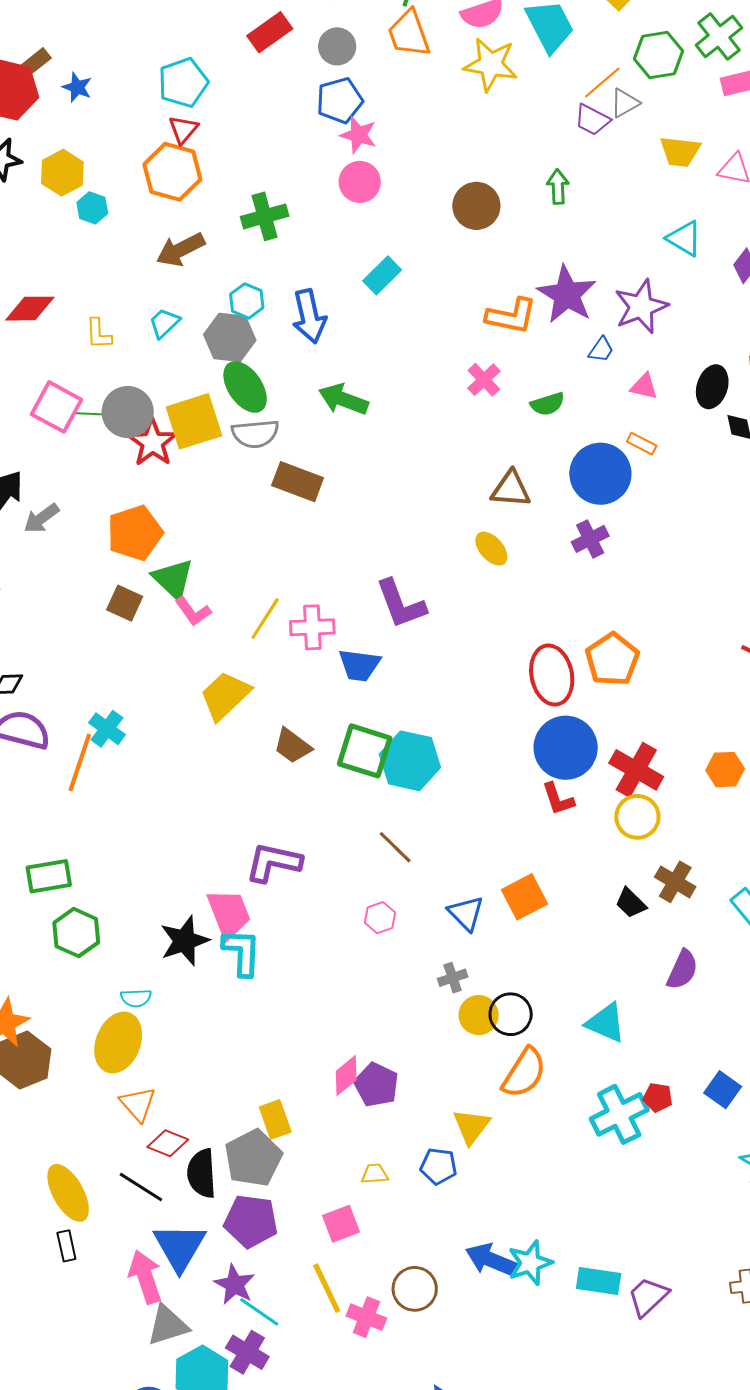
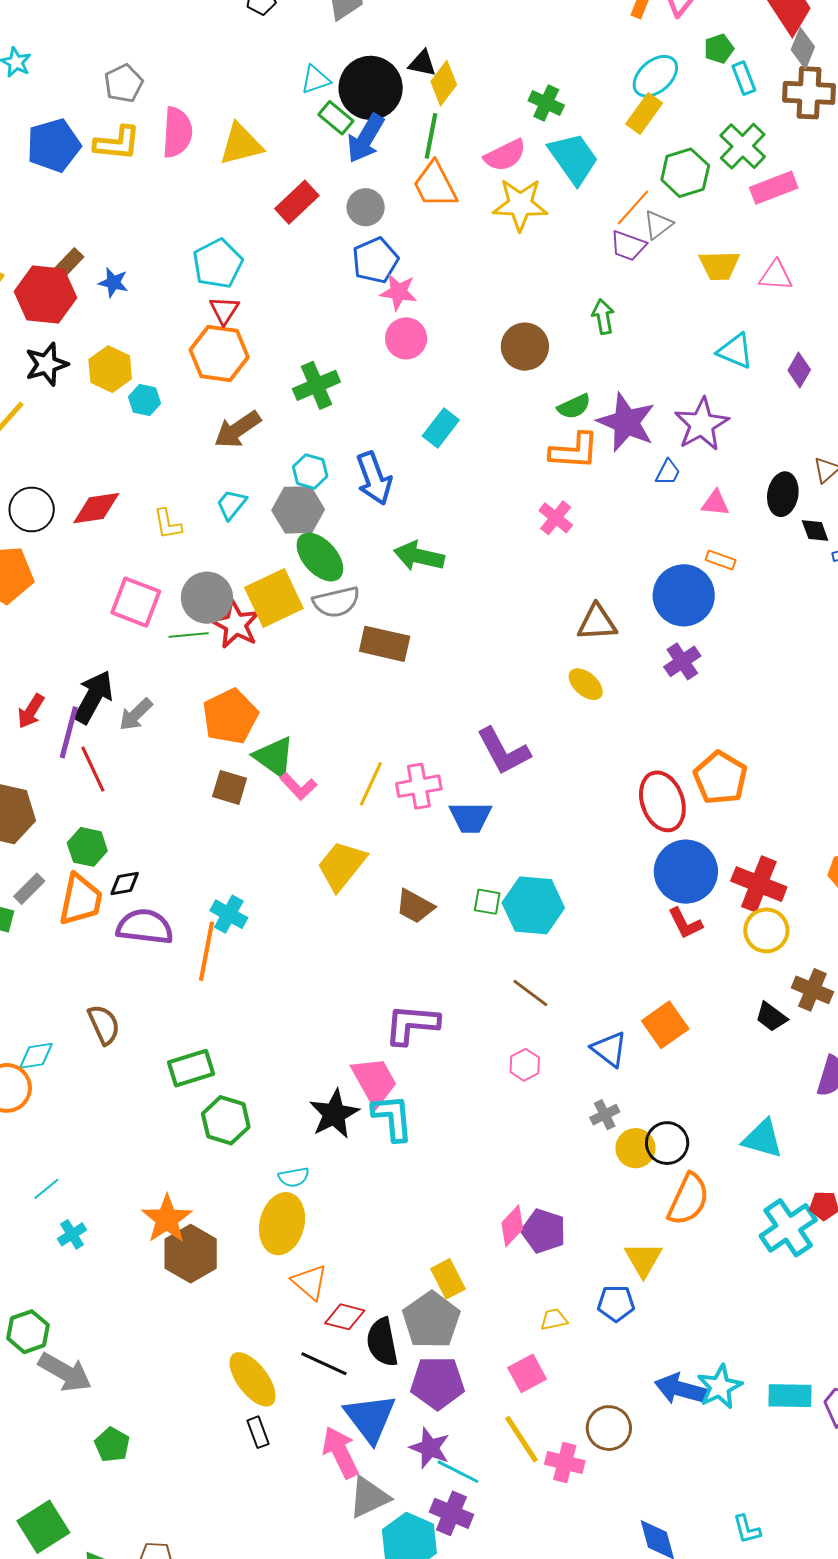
green semicircle: (548, 404) -> (574, 406), moved
green line: (94, 414) -> (189, 635), moved
green square: (365, 751) -> (487, 902), size x0.5

